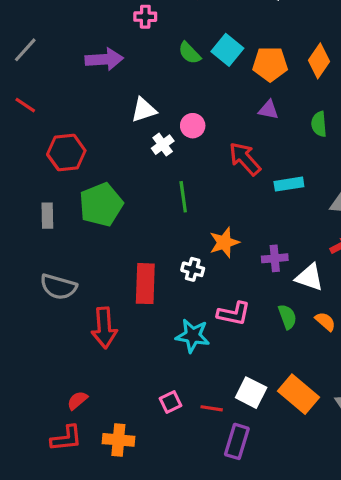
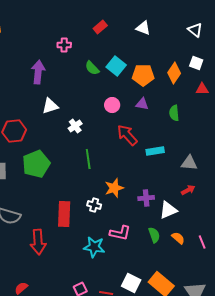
purple arrow: (104, 59) -> (38, 72), turned -80
white triangle: (144, 110) -> (50, 106), moved
pink circle: (193, 126) -> (112, 105), moved
white triangle: (310, 277) -> (168, 210), turned -42

